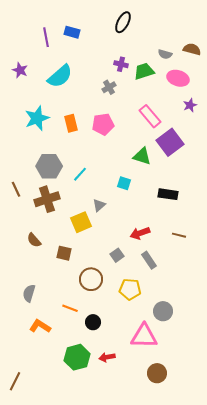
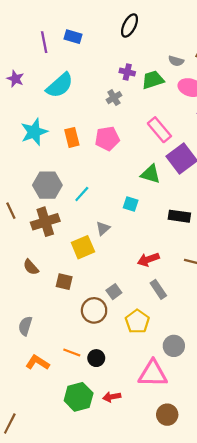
gray square: (117, 255) -> (114, 292), moved
yellow pentagon: (130, 289) -> (137, 321), turned 30
orange line: (70, 308) -> (72, 353), moved

